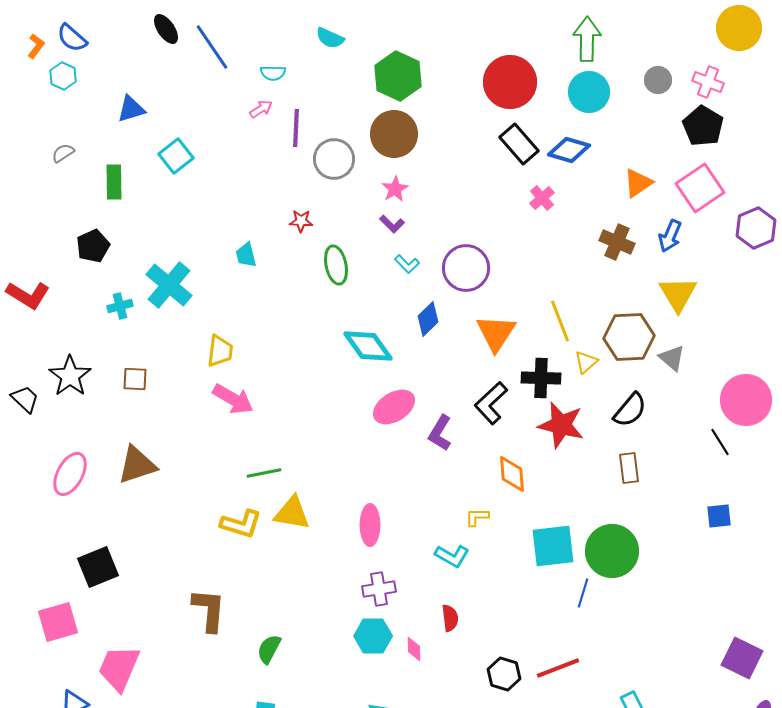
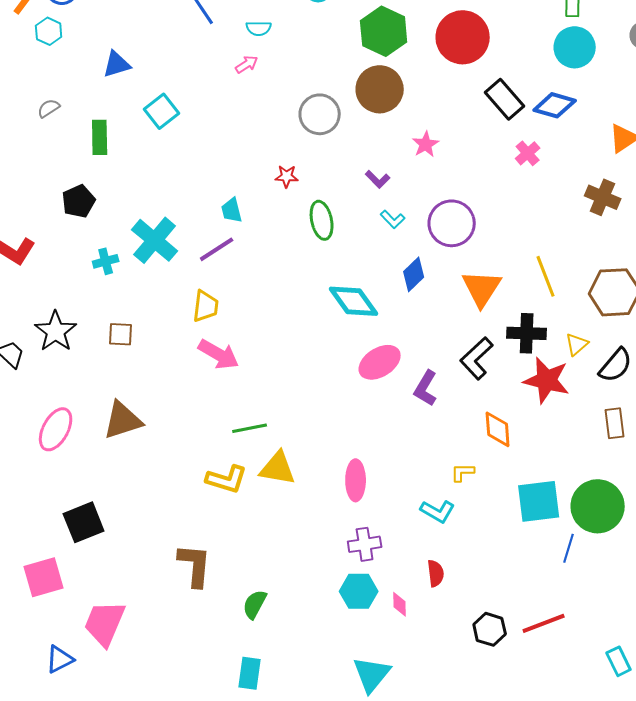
red circle: (510, 82) -> (463, 37), moved
purple line: (296, 128) -> (217, 249), moved, turned 54
pink star: (395, 189) -> (426, 144), moved
yellow triangle: (586, 362) -> (577, 344), moved

